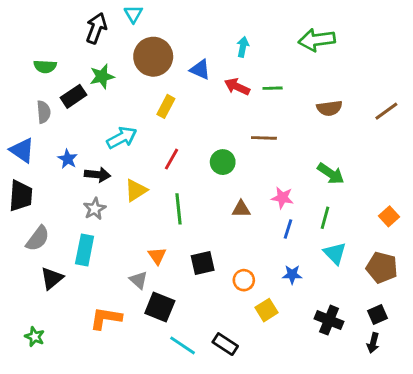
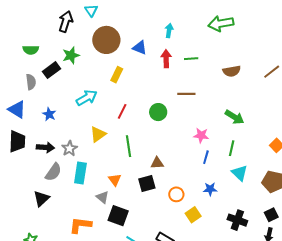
red arrow: (237, 87) -> (166, 59), turned 66
black arrow: (98, 175) -> (45, 147), moved
brown triangle: (241, 209) -> (157, 163), moved
gray semicircle: (38, 239) -> (53, 172), moved
cyan rectangle: (85, 250) -> (80, 173), moved

